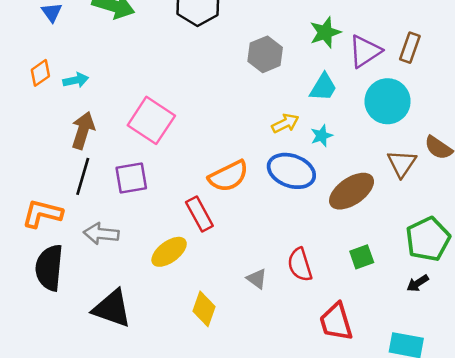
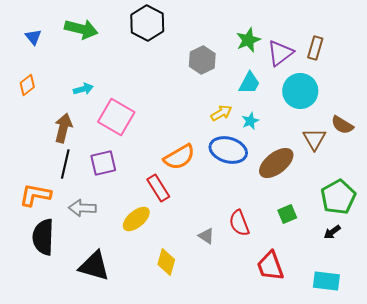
cyan arrow: (76, 80) -> (83, 89), moved

